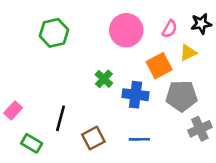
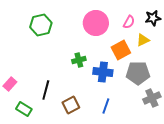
green cross: (104, 79) -> (79, 60), turned 32
blue line: (139, 139) -> (106, 106), turned -70

